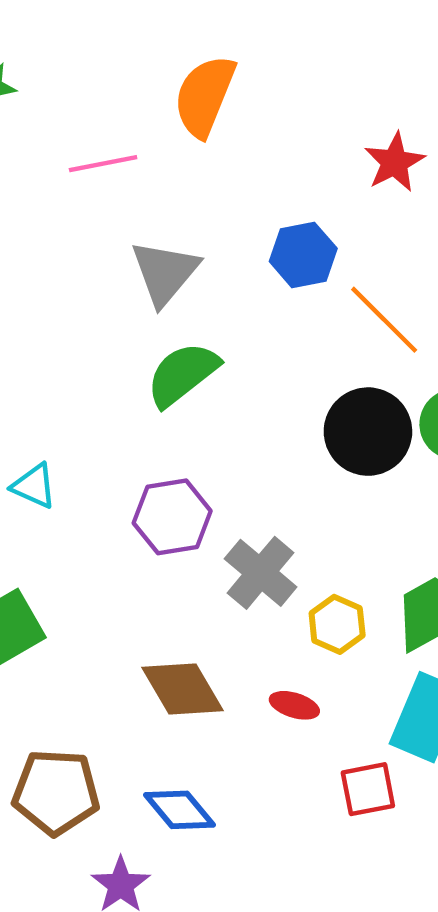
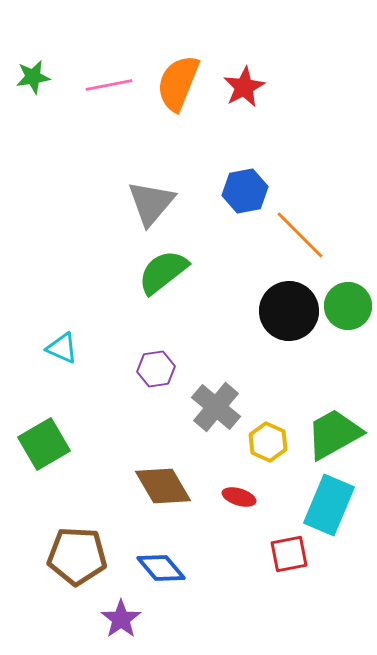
red star: (394, 162) -> (244, 87), moved
pink line: (103, 164) -> (109, 85), moved
purple hexagon: (172, 517) -> (156, 369), size x0.7

